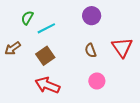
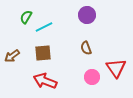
red triangle: (122, 47) -> (116, 68), moved
brown arrow: (13, 48) -> (12, 56), moved
brown square: (45, 56) -> (43, 53), turned 30

